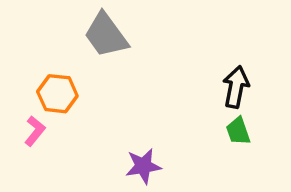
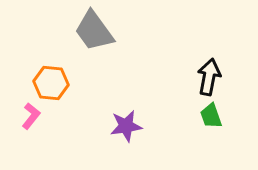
purple star: (143, 166) -> (126, 126), moved

